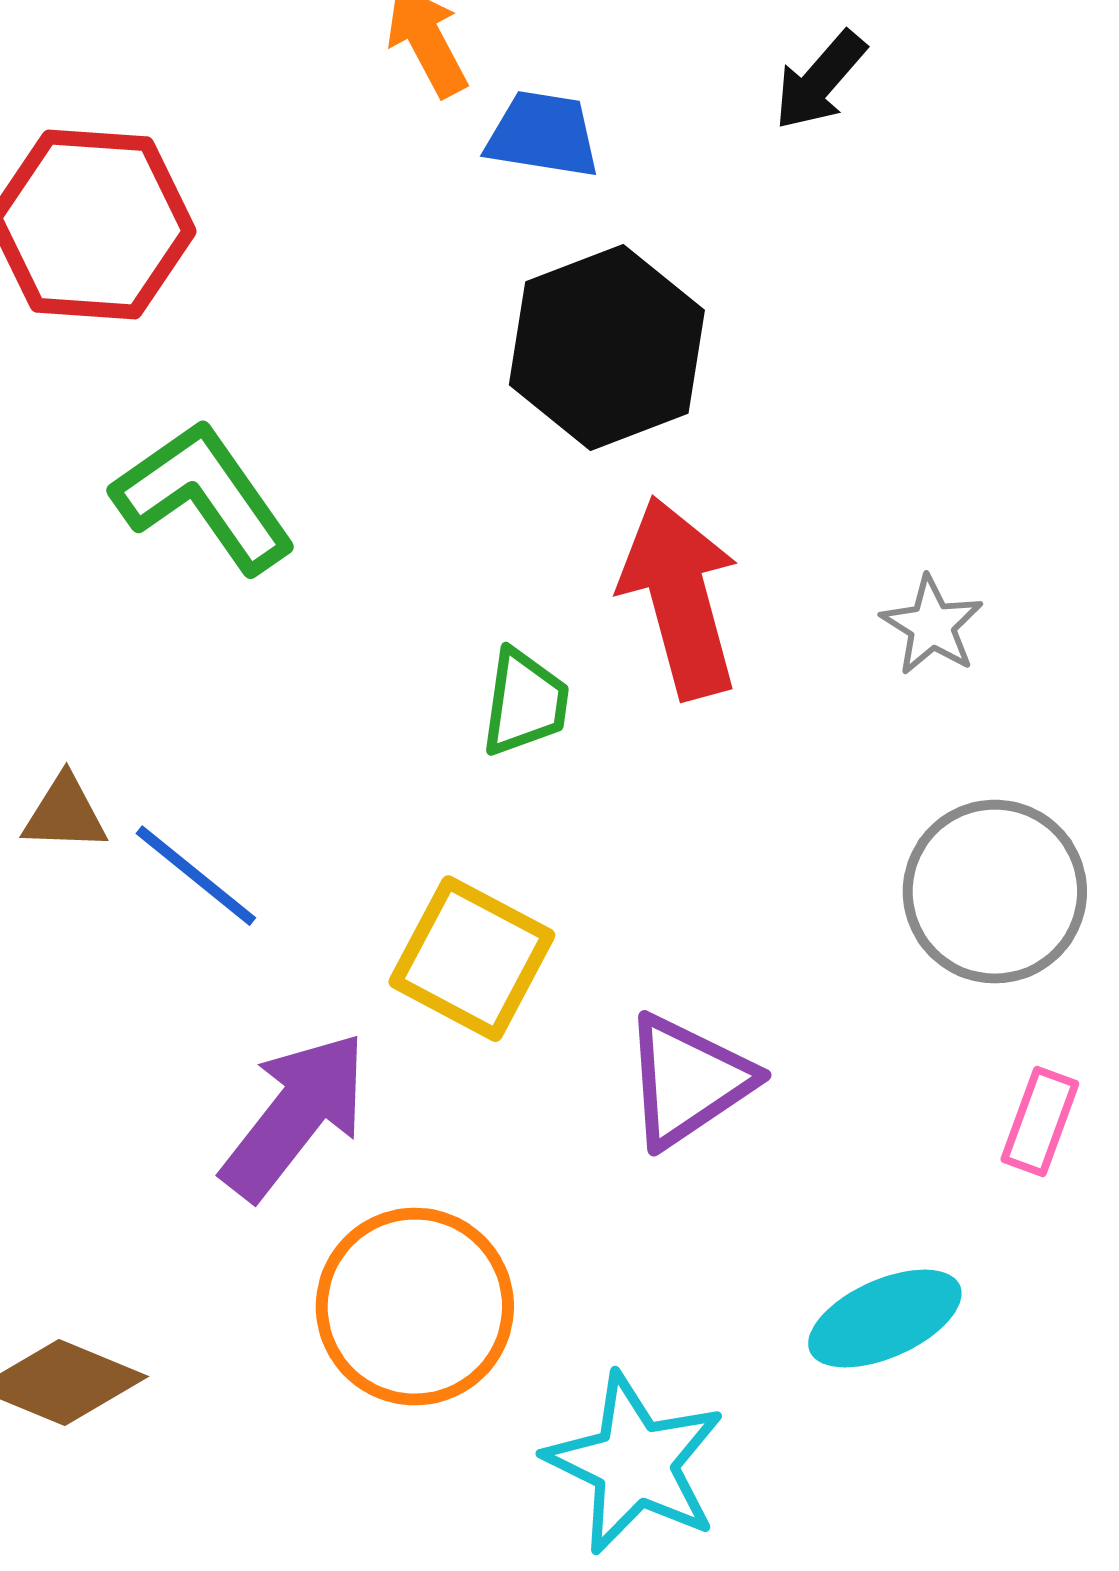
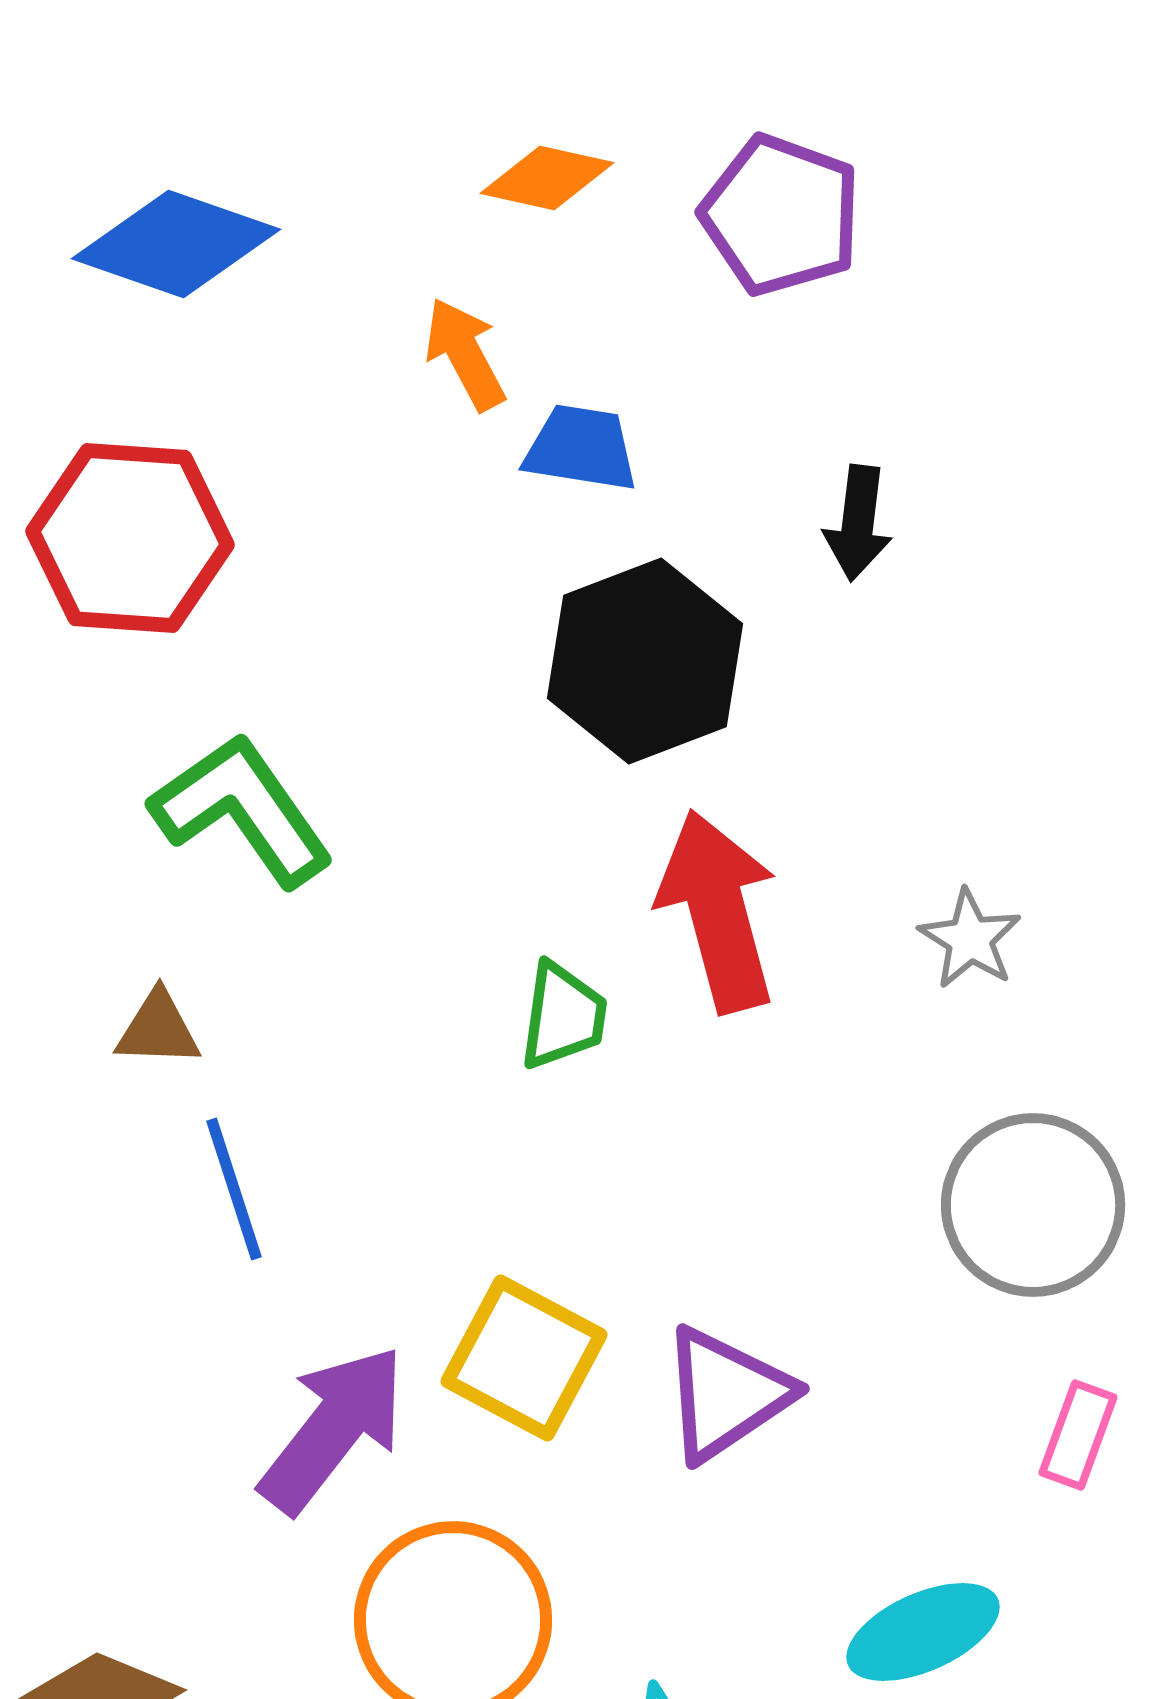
black arrow: (820, 81) -> (858, 523), moved, turned -34
brown triangle: (65, 814) -> (158, 1029), moved
blue line: (196, 876) -> (234, 1189), turned 33
yellow square: (472, 959) -> (524, 1358), moved

